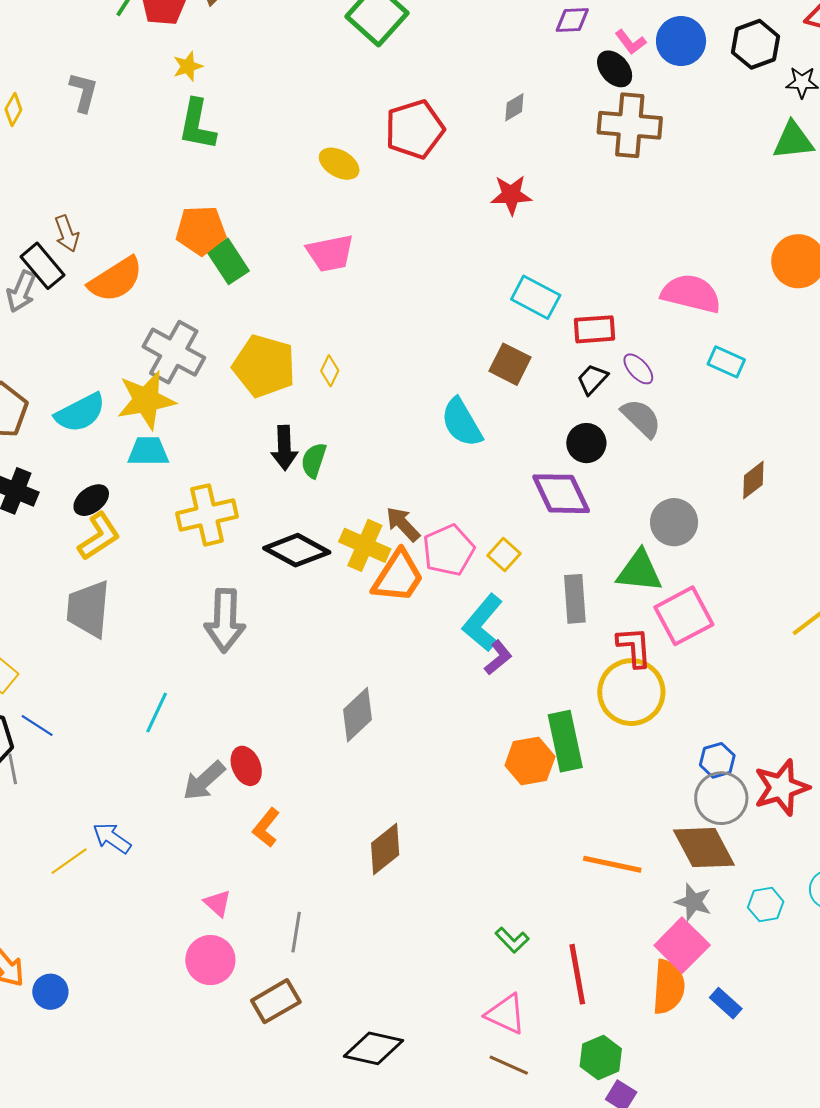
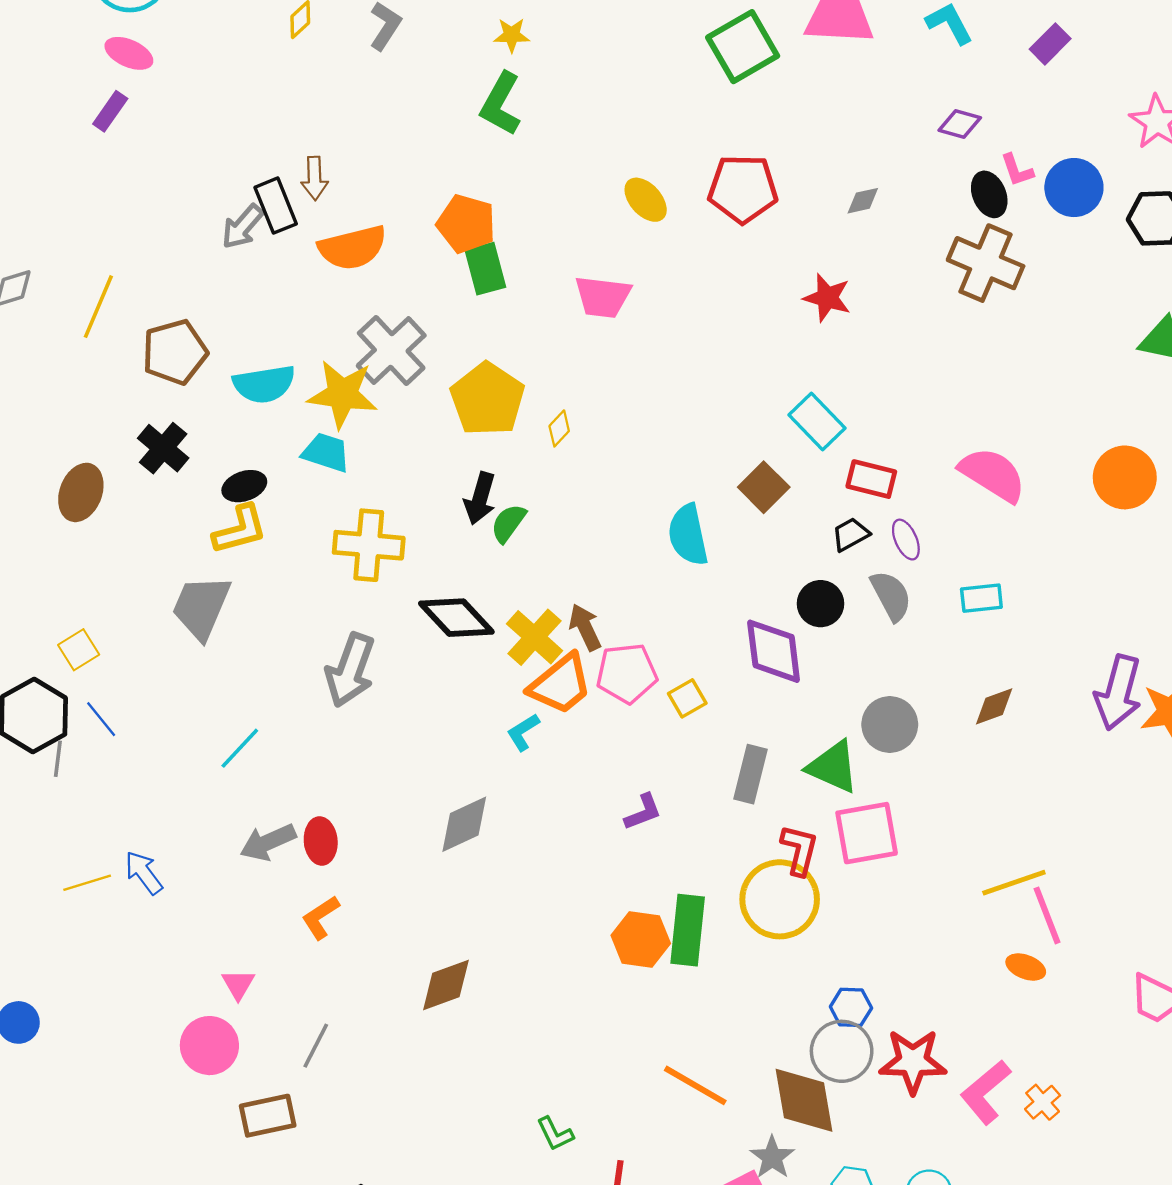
cyan rectangle: (726, 362) -> (981, 598), moved, turned -48
cyan L-shape: (483, 623) -> (523, 732), moved, size x0.6

